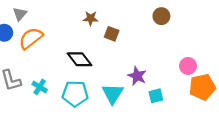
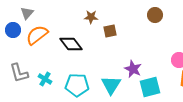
brown square: (112, 34) -> (110, 31), turned -32
black diamond: (80, 59) -> (71, 44), moved
cyan square: (156, 96) -> (150, 87), size x1.5

